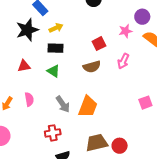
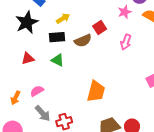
yellow arrow: (56, 28) -> (63, 18), moved
brown semicircle: (92, 67) -> (83, 41), moved
pink semicircle: (29, 99) -> (37, 91), turned -104
gray arrow: (63, 104) -> (43, 113), moved

